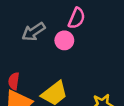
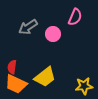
pink semicircle: (77, 18) -> (75, 17), moved

